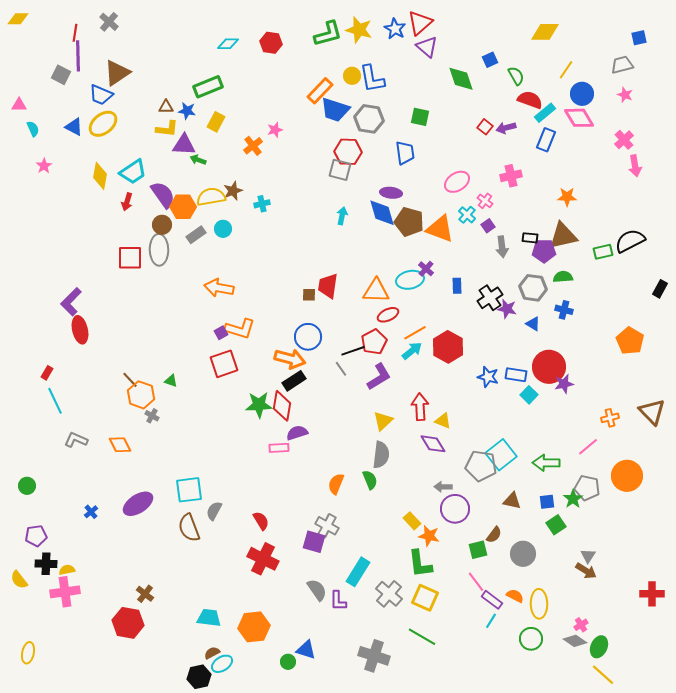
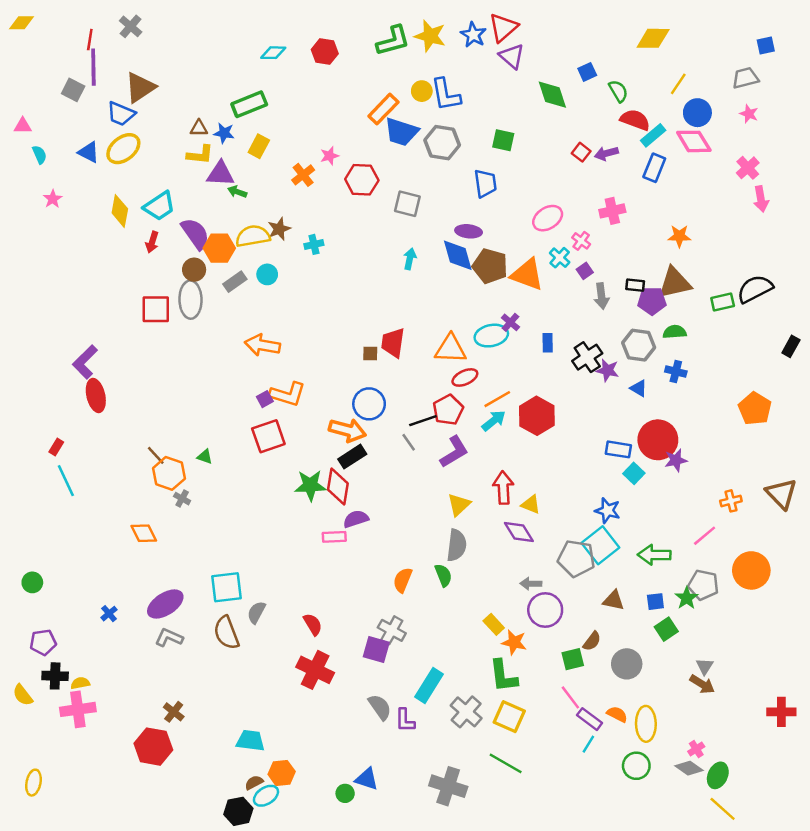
red hexagon: (348, 152) -> (362, 180), moved
blue star: (488, 377) -> (608, 511), moved
gray L-shape: (76, 440) -> (169, 638), moved
orange hexagon: (254, 627) -> (282, 773), moved, size x0.7

